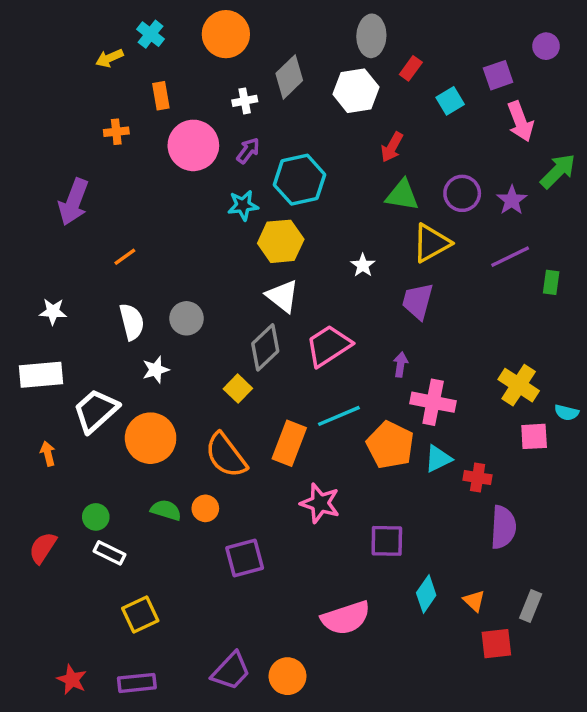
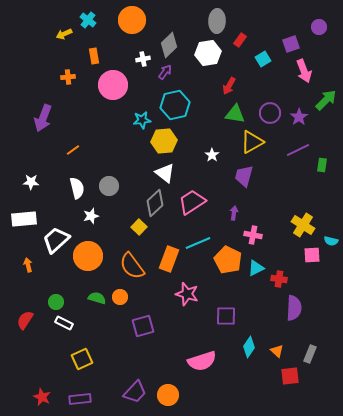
purple arrow: (248, 151) -> (165, 72), moved
pink cross: (433, 402) -> (253, 235), size x0.7

